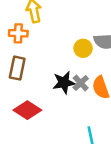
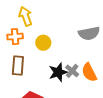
yellow circle: (83, 48) -> (43, 43), moved

